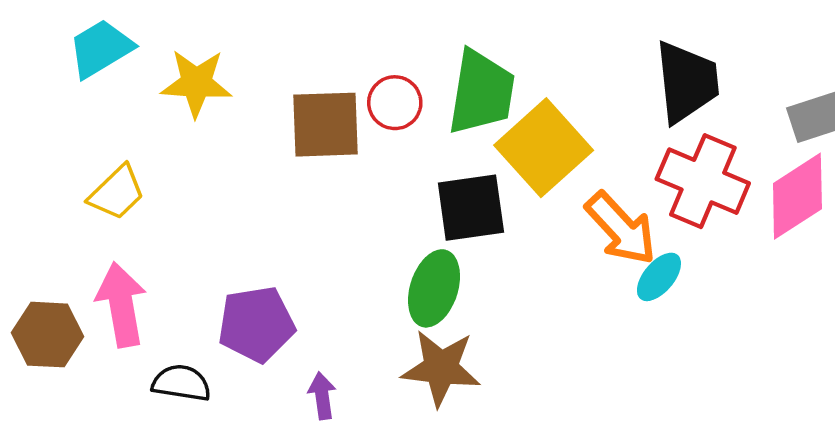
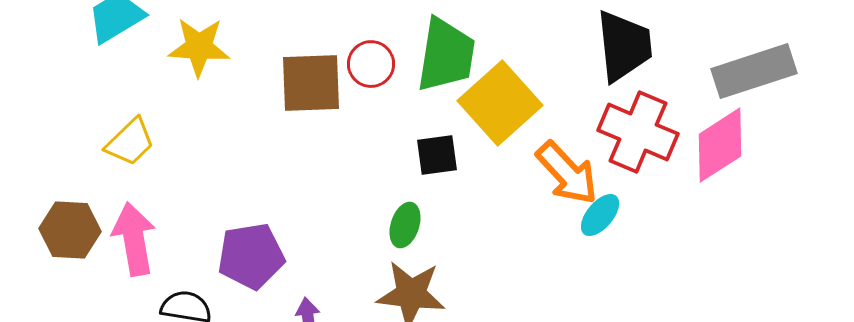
black square: (471, 208) -> (437, 155), size x0.7
green ellipse: (434, 288) -> (405, 225), size x0.7
brown hexagon: (48, 335) -> (70, 230), moved

